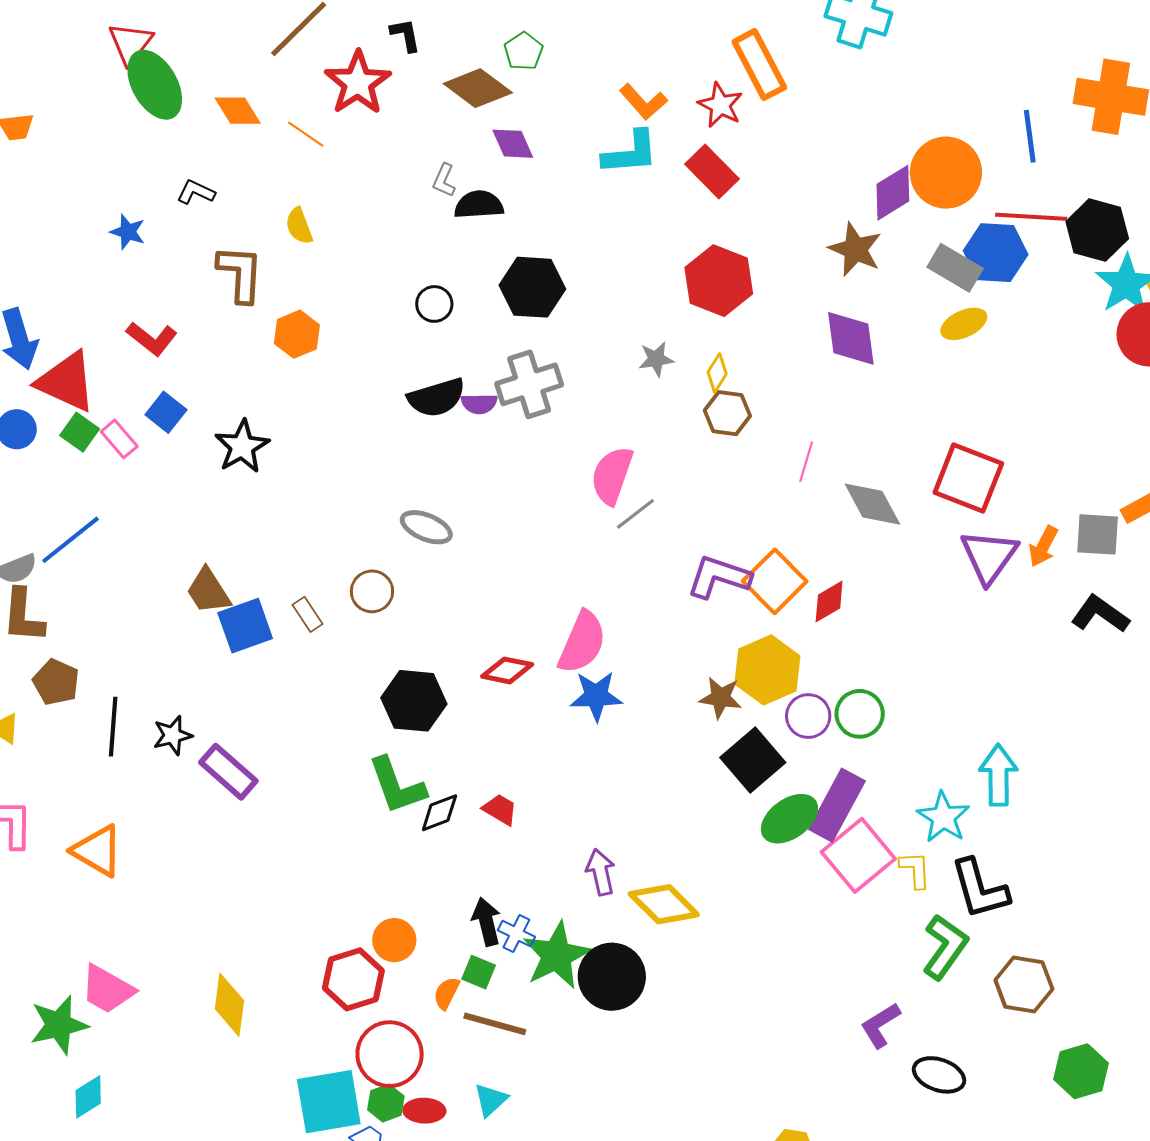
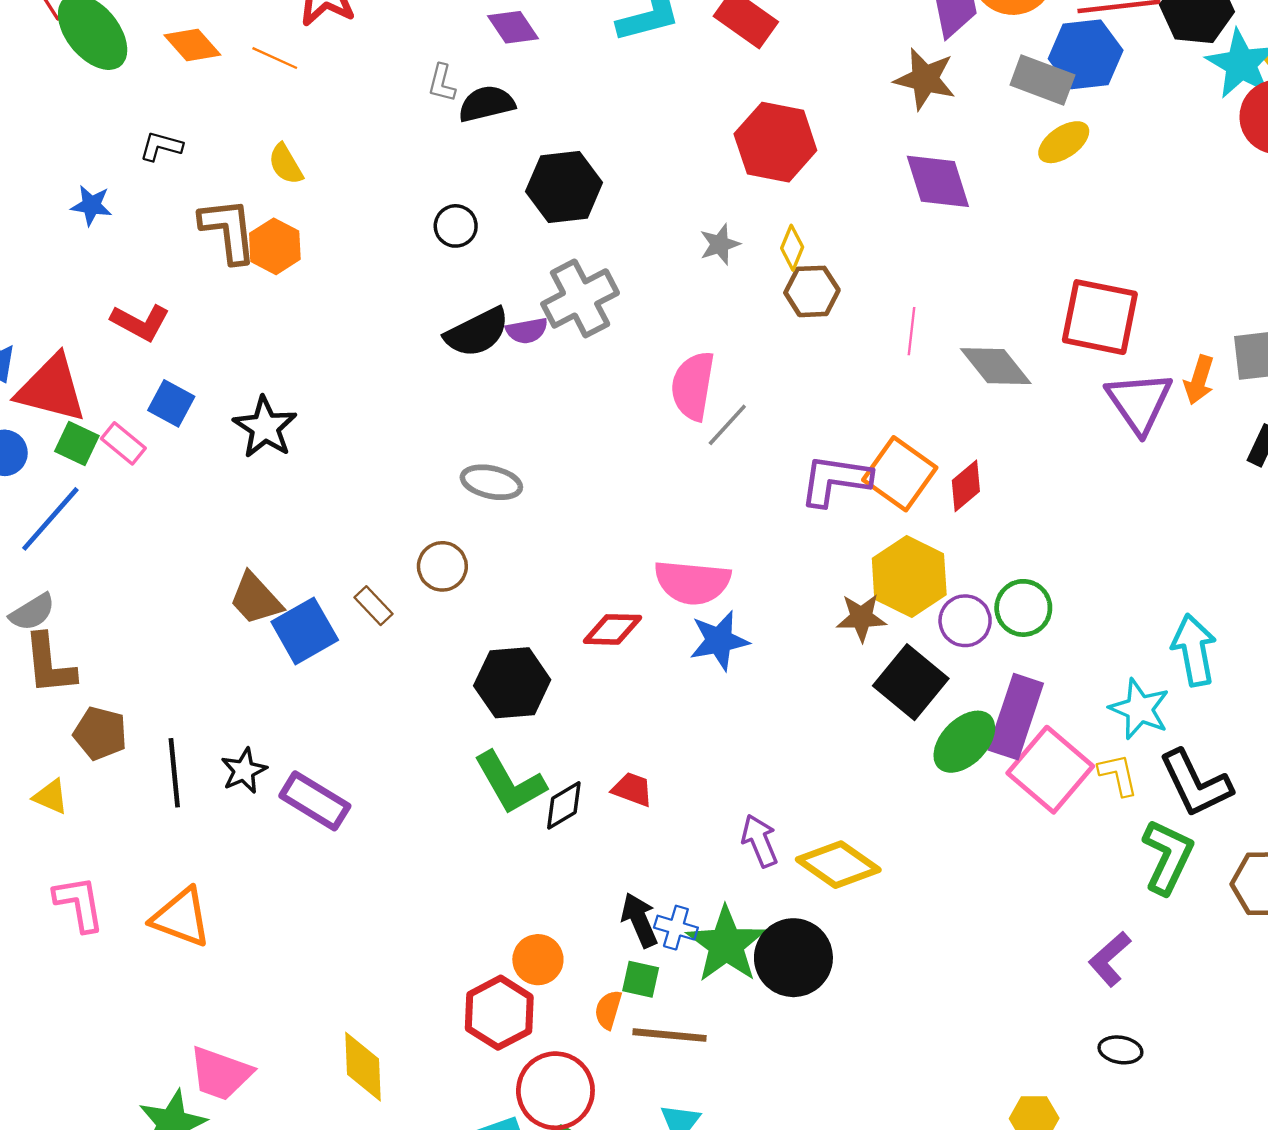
orange hexagon: (297, 334) -> (275, 246), moved
blue line: (71, 540) -> (50, 519), moved
pink semicircle: (582, 642) -> (692, 582), turned 82
black ellipse: (939, 1075) -> (1120, 1050), moved, size x0.7

